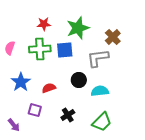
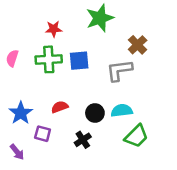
green star: (78, 28) -> (100, 18), moved
black circle: (79, 80) -> (95, 113), moved
blue star: (21, 82) -> (21, 113), moved
green trapezoid: (102, 122) -> (136, 136), moved

